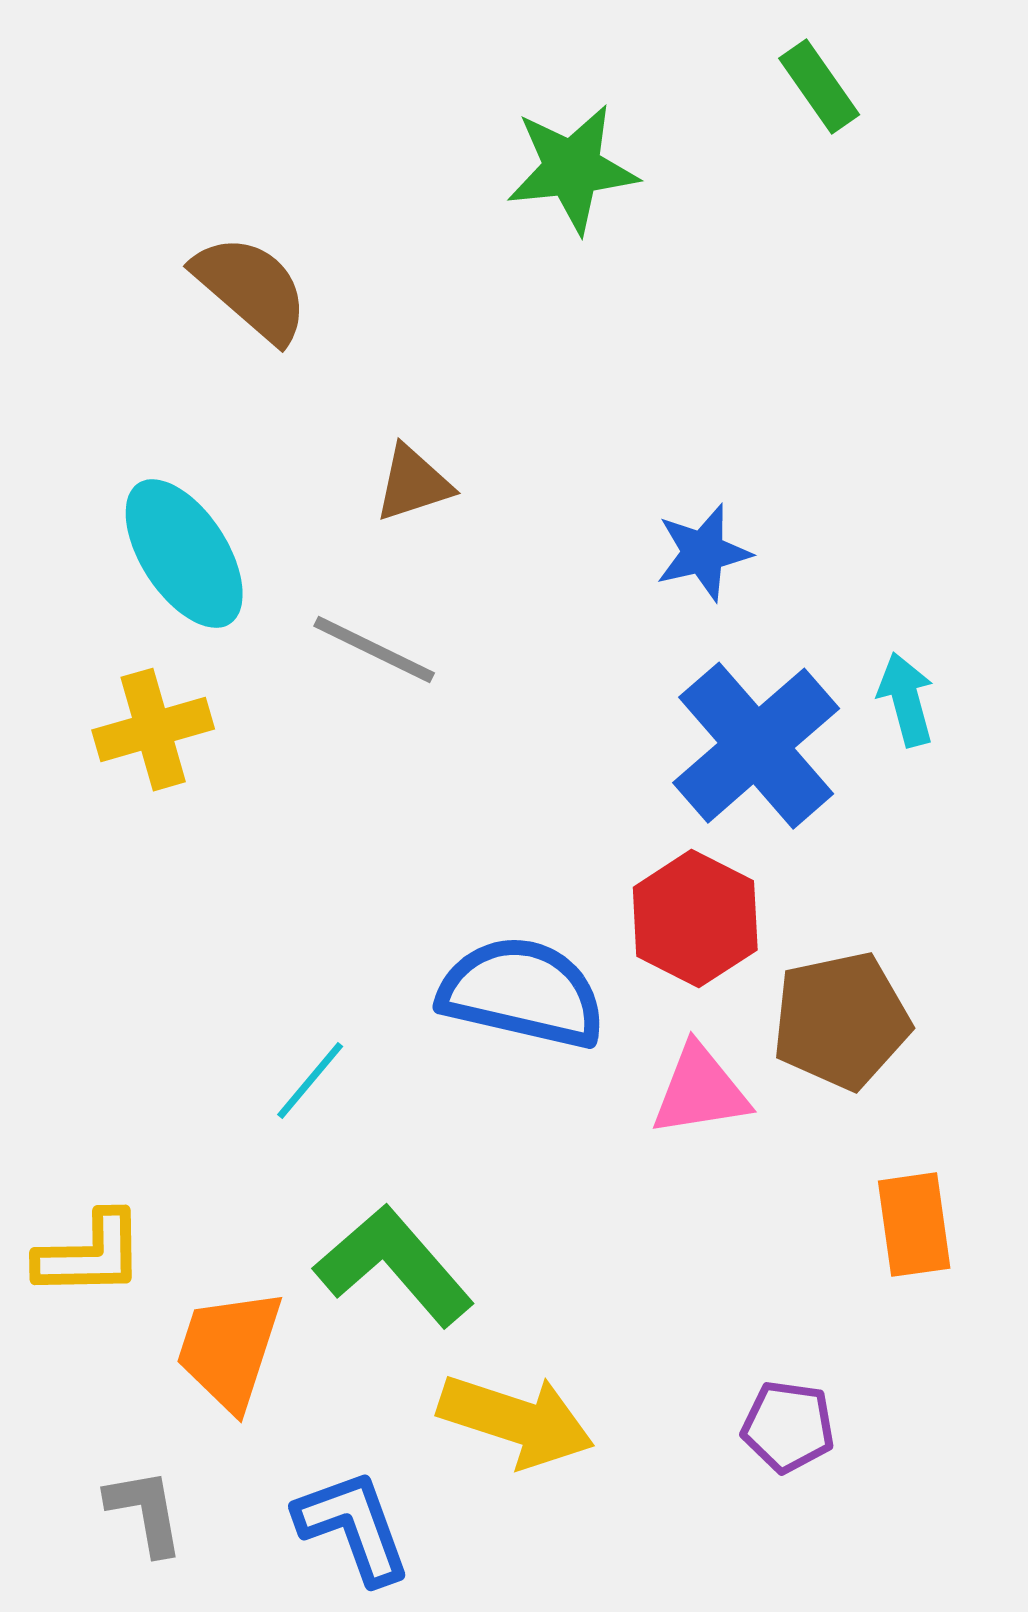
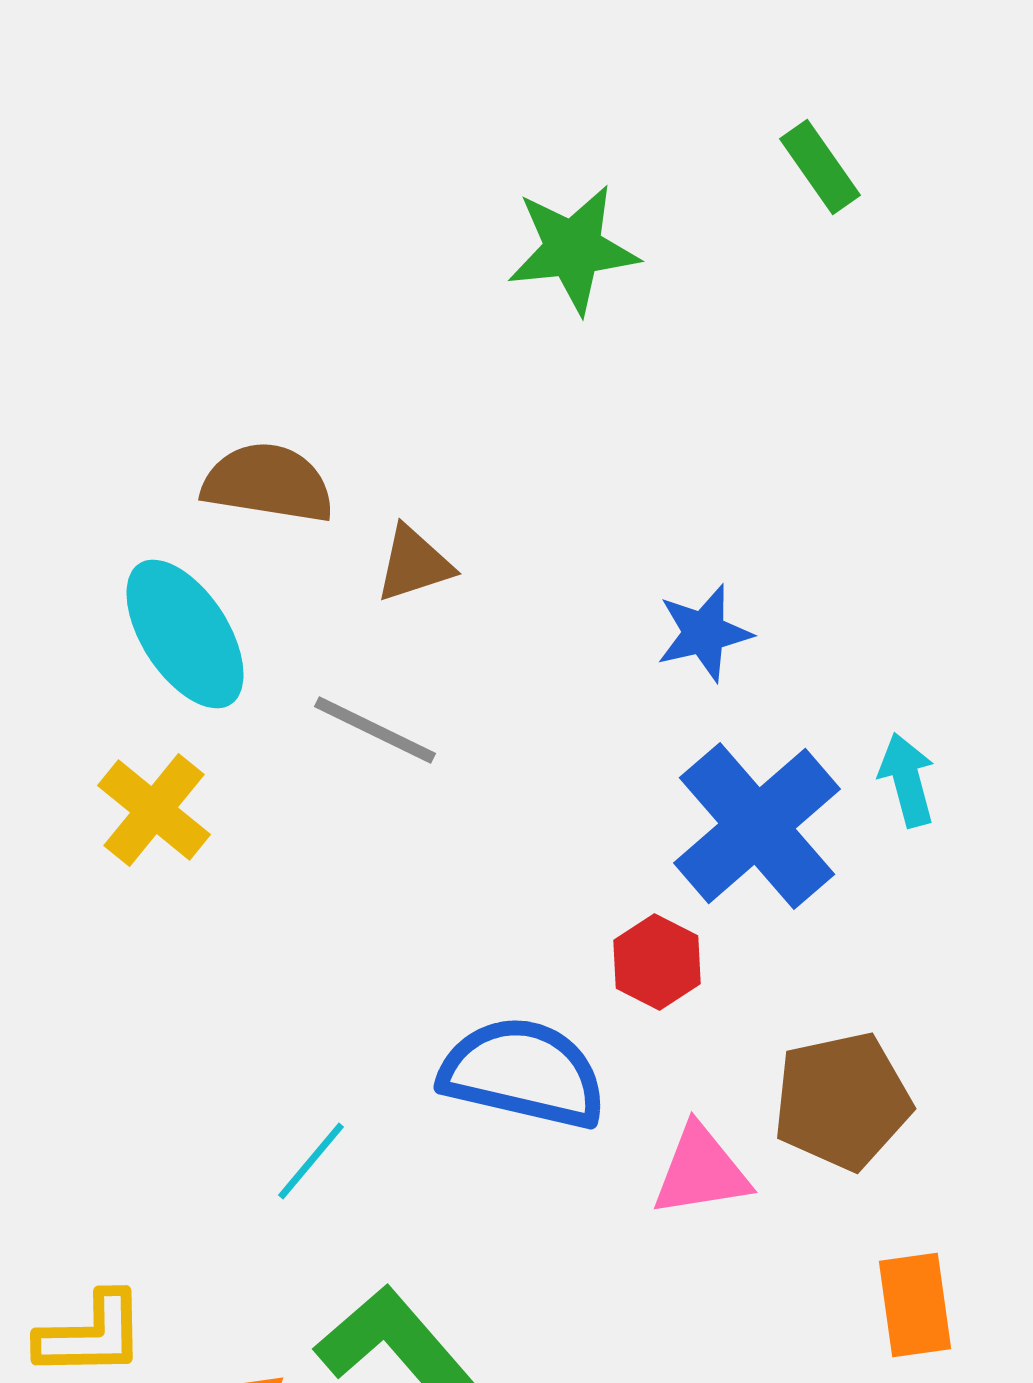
brown semicircle: (251, 289) -> (268, 483), moved, turned -32
yellow cross: (153, 730) -> (154, 810), turned -35
red hexagon: (695, 919) -> (657, 962), moved, size x0.7

